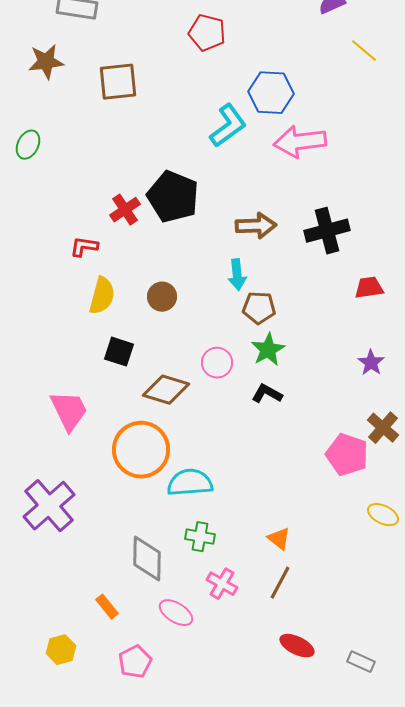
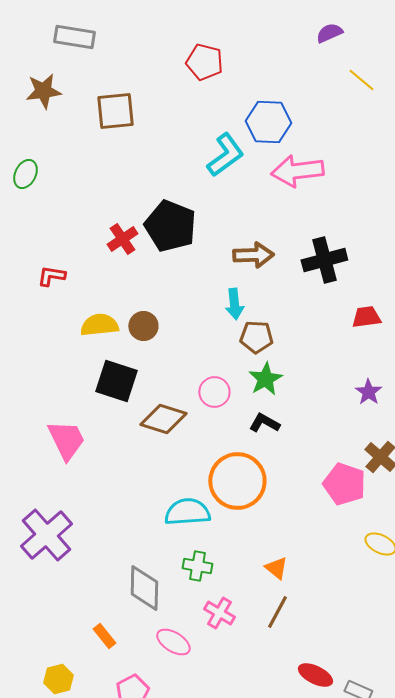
red L-shape: (84, 247) -> (51, 276), moved
yellow semicircle: (102, 296) -> (99, 325), turned -111
brown circle: (162, 297) -> (143, 326), moved
black square: (119, 352) -> (116, 381), size x1.4
orange circle: (141, 450) -> (237, 481), moved
red ellipse: (297, 646) -> (315, 675), moved

